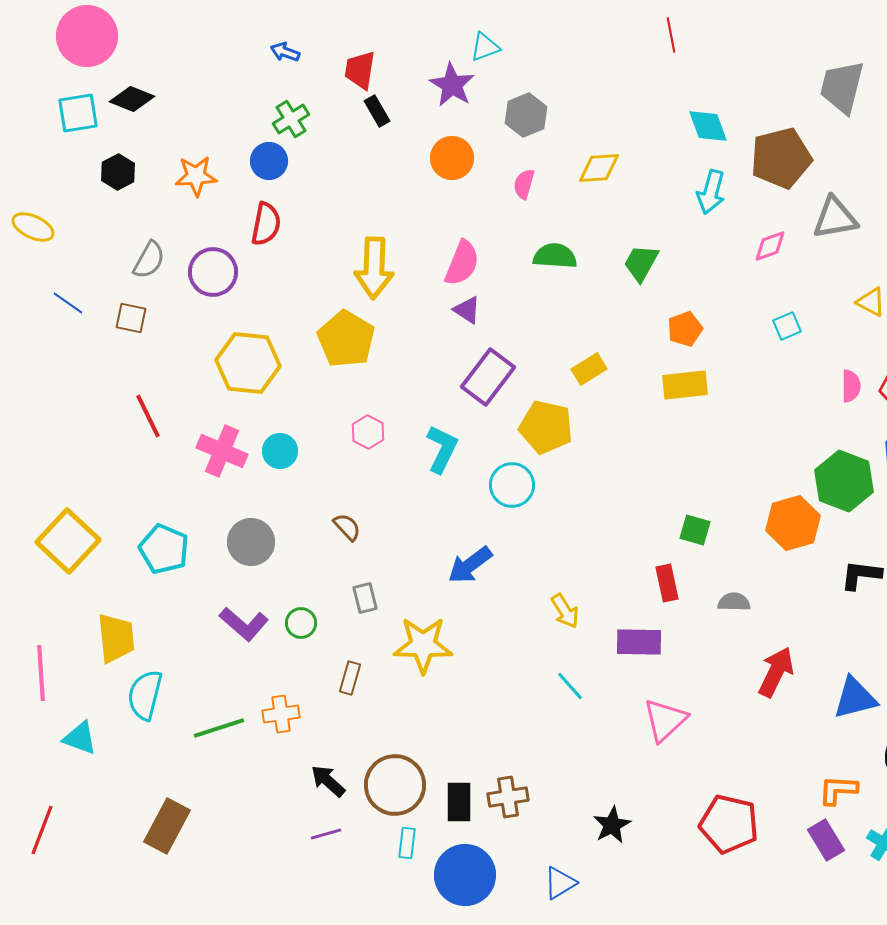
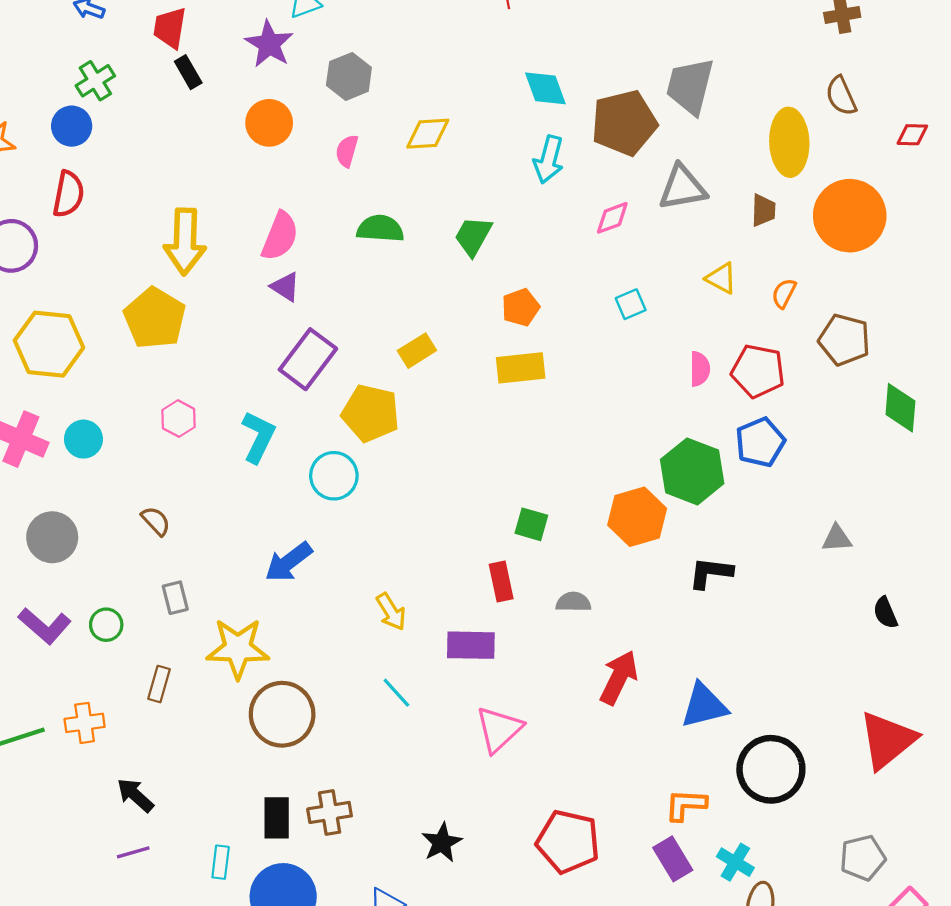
gray trapezoid: (842, 87) -> (690, 86), moved
brown circle: (395, 785) -> (282, 714), moved

